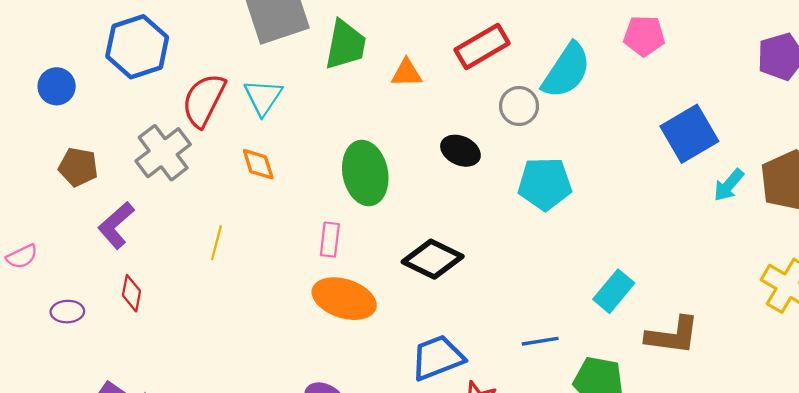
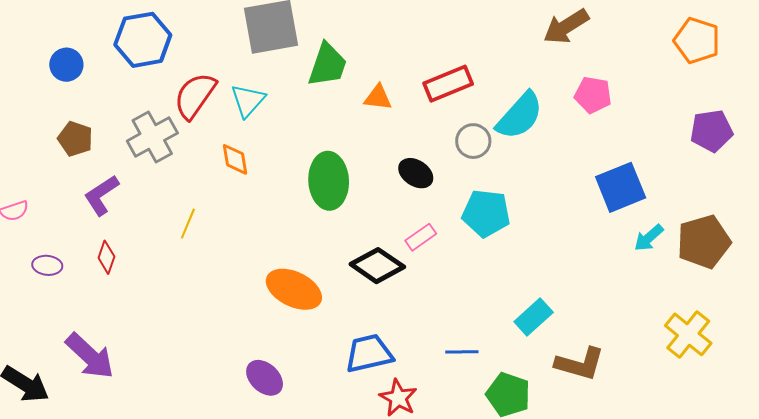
pink rectangle: (330, 240) -> (421, 237), moved, turned 40

